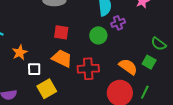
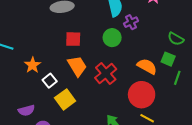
orange trapezoid: (62, 58) -> (77, 66), turned 40
white square: (34, 69) -> (50, 81), turned -32
red cross: (88, 69) -> (106, 73), turned -30
green line: (145, 92) -> (177, 78), moved

